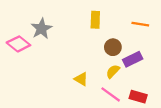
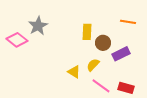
yellow rectangle: (95, 20) -> (87, 32), moved
yellow semicircle: (113, 71) -> (93, 65), moved

